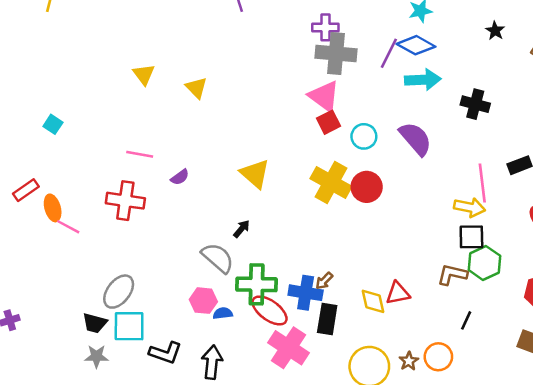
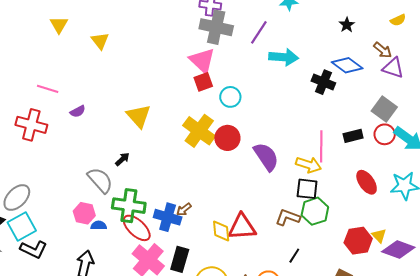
blue diamond: (416, 45) -> (347, 65), moved
purple semicircle: (416, 139) -> (266, 157), moved
red triangle: (398, 293) -> (242, 227), size x1.4
black rectangle: (327, 319) -> (180, 259), moved
cyan square: (129, 326) -> (22, 227), turned -36
black L-shape: (165, 353) -> (34, 249), moved

